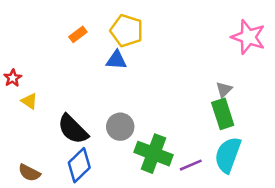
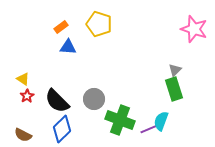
blue triangle: (116, 60) -> (68, 47), moved
red star: (13, 78) -> (27, 96), moved
cyan semicircle: (228, 155) -> (161, 121), moved, size x0.7

